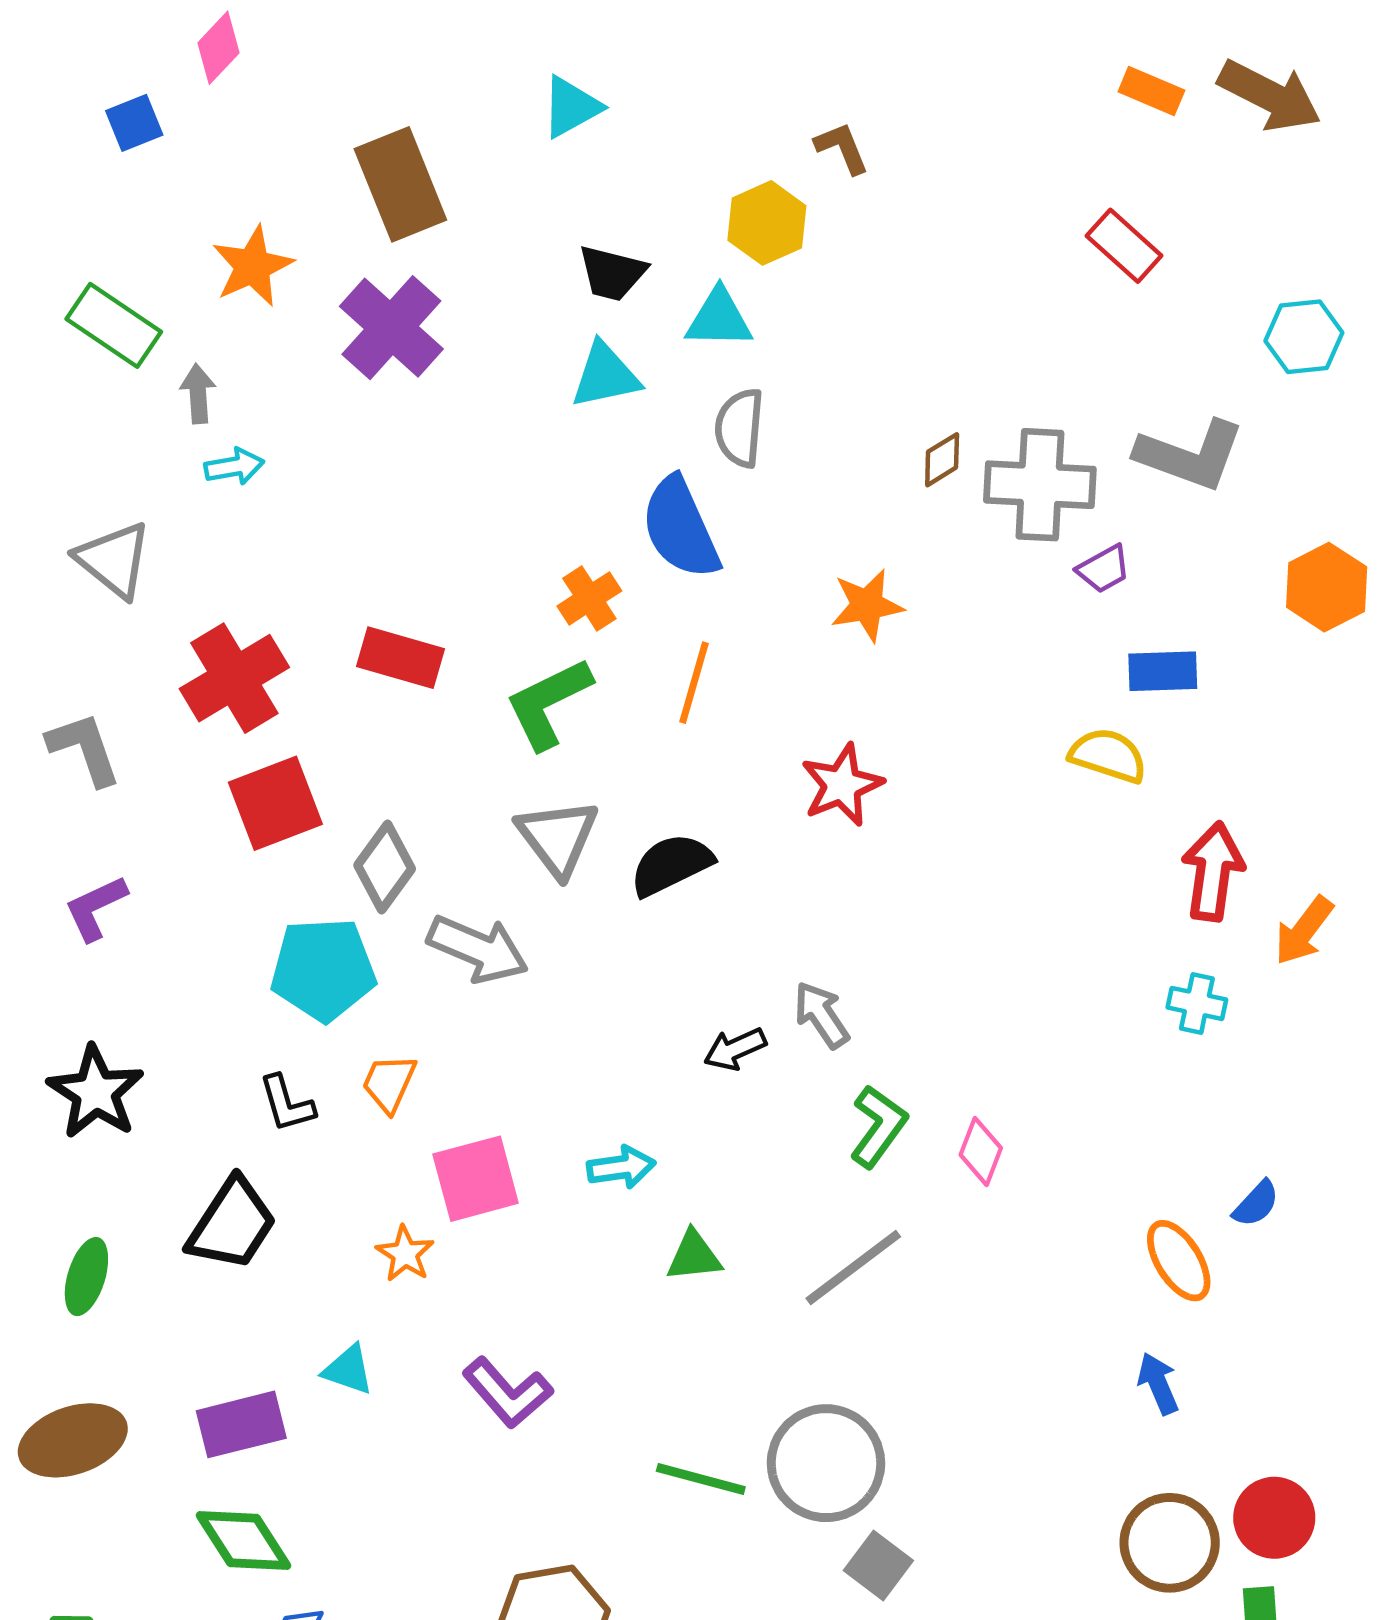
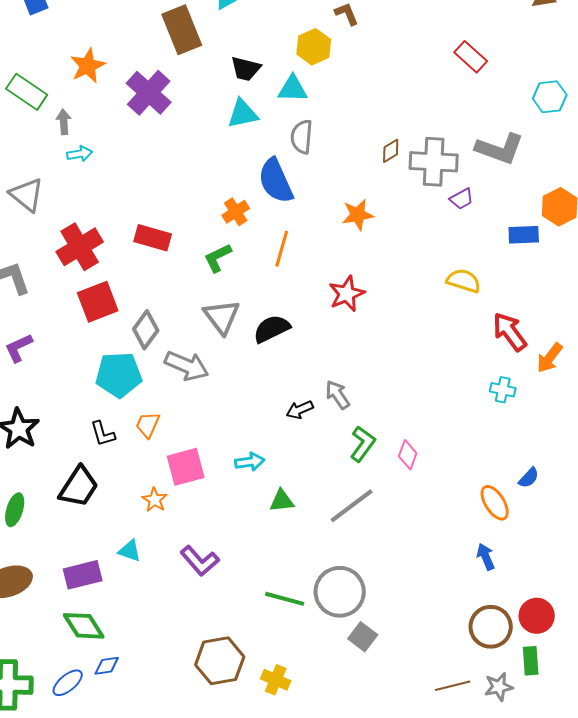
brown rectangle: (400, 184) -> (182, 30), moved
blue rectangle: (1163, 671) -> (524, 235), moved
green L-shape: (548, 703) -> (218, 258), size x0.7
red arrow: (1213, 872) -> (510, 332), turned -45

